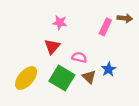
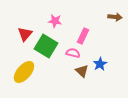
pink rectangle: (105, 27) -> (83, 36), moved
red triangle: (52, 46) -> (25, 34), moved
green square: (62, 78) -> (46, 46), moved

